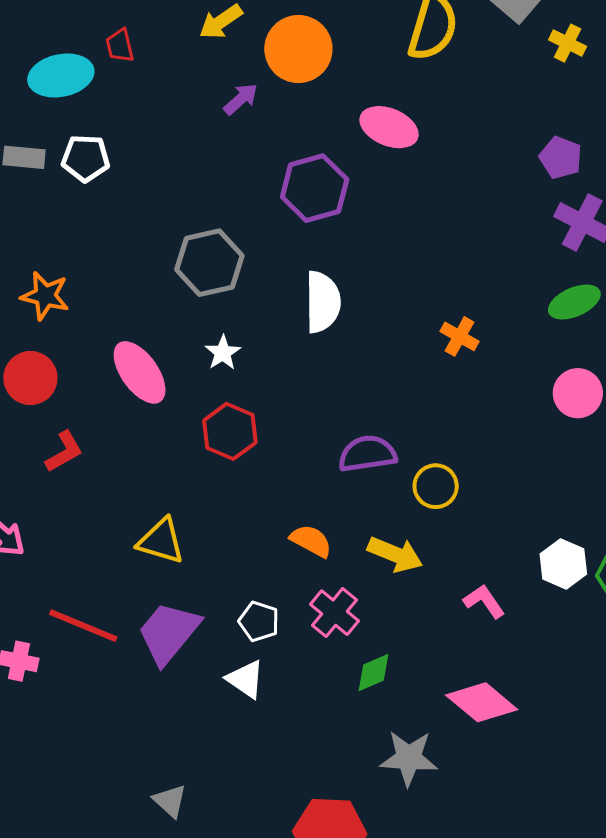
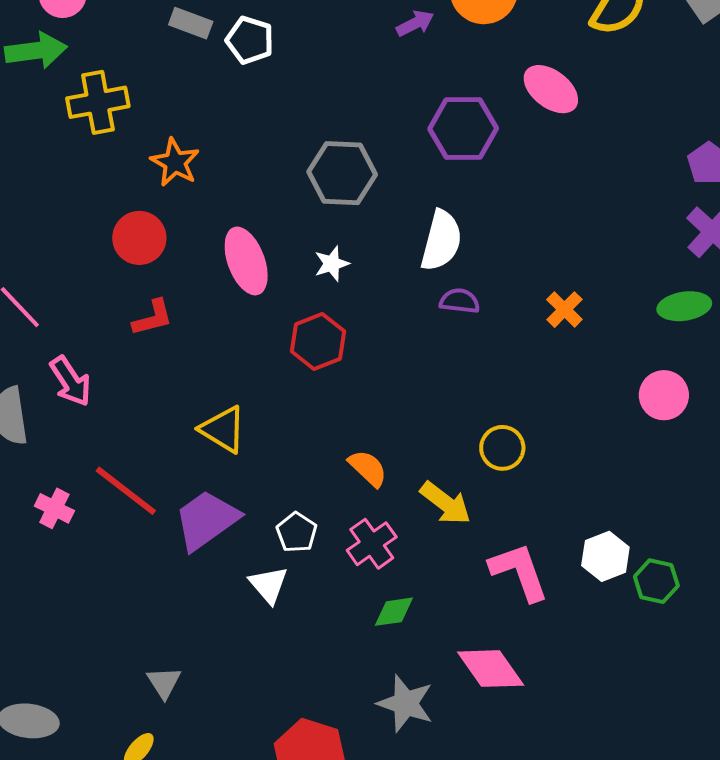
purple semicircle: (367, 454) -> (460, 301), moved, size x0.7
pink L-shape: (484, 601) -> (519, 572), size x1.6

